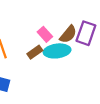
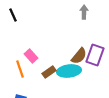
pink rectangle: (45, 34) -> (31, 56), moved

